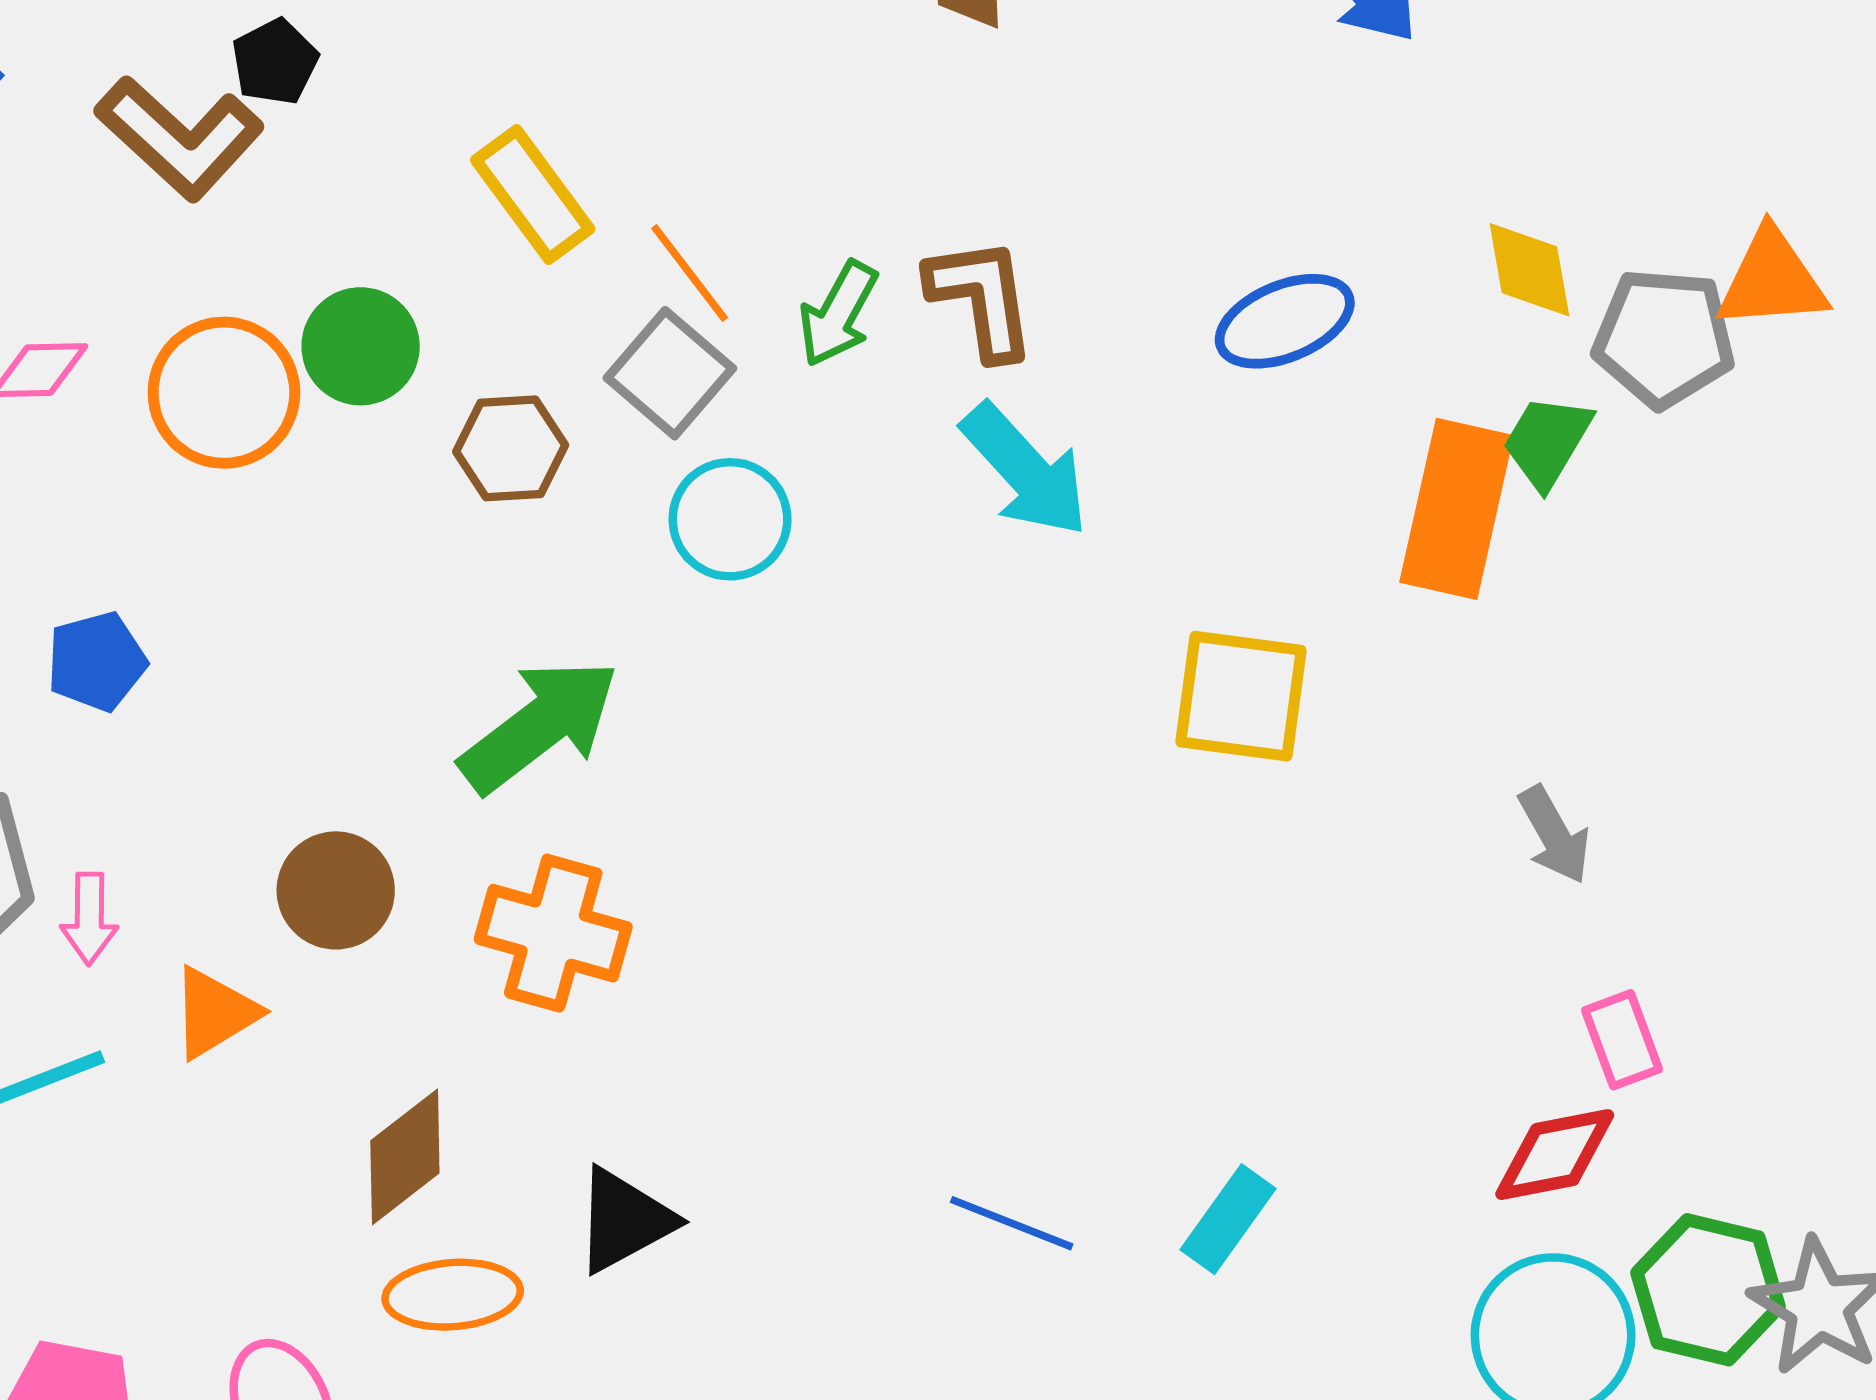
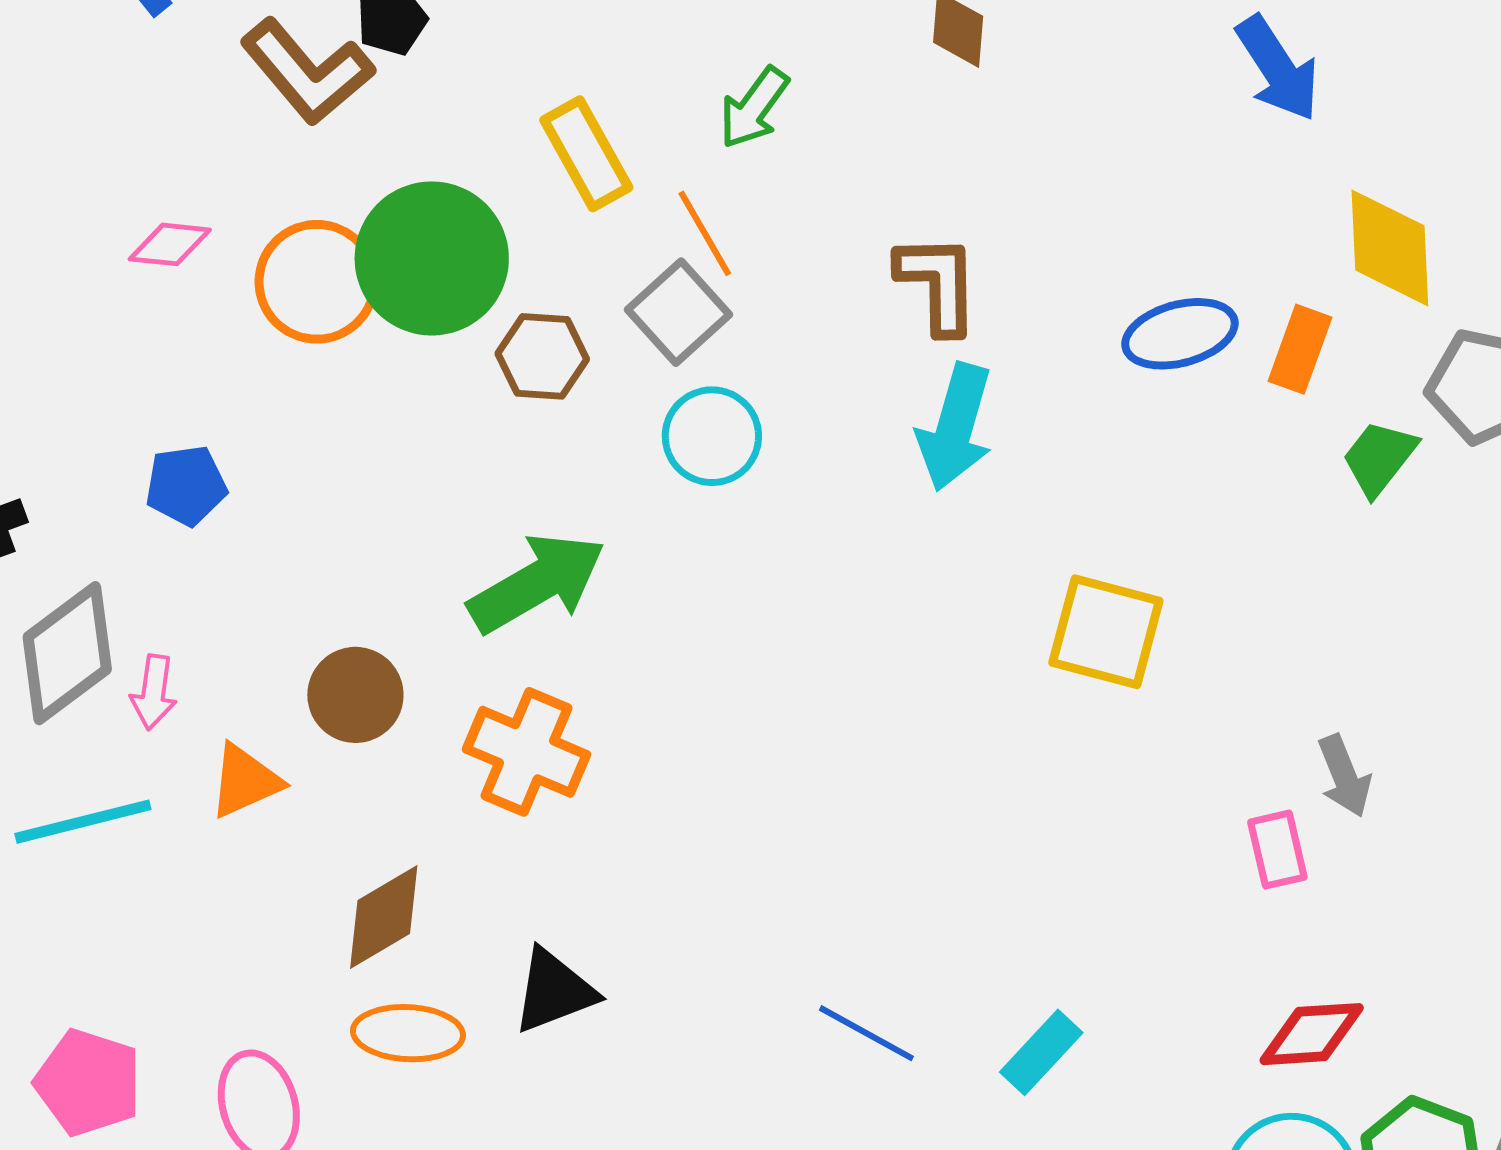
yellow diamond: (1529, 270) -> (1390, 248), moved, size x1.4
green arrow: (838, 314) -> (754, 108), moved
green circle: (361, 346) -> (432, 258), size x1.6
cyan arrow: (1025, 470) -> (955, 427), turned 51
orange rectangle: (1457, 509) -> (1300, 349), moved, size x0.6
pink rectangle: (1622, 1040) -> (1277, 850), moved

